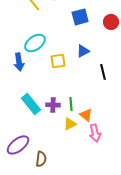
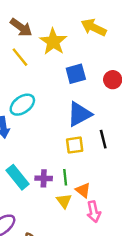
blue triangle: (83, 51) -> (79, 114), size x1.6
yellow square: (58, 61) -> (75, 145), moved
yellow triangle: (70, 124) -> (64, 201), turned -40

